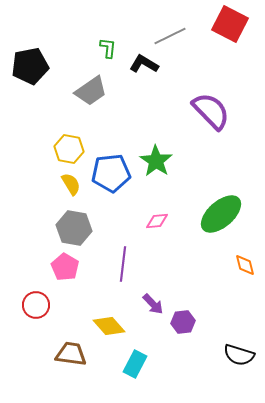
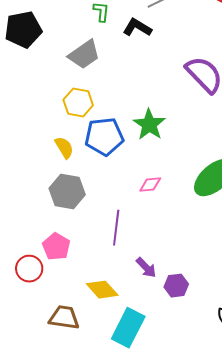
yellow hexagon: (69, 149) -> (78, 103), moved
pink pentagon: (65, 267) -> (56, 247), moved
cyan rectangle: (135, 364) -> (128, 328), size x1.4

